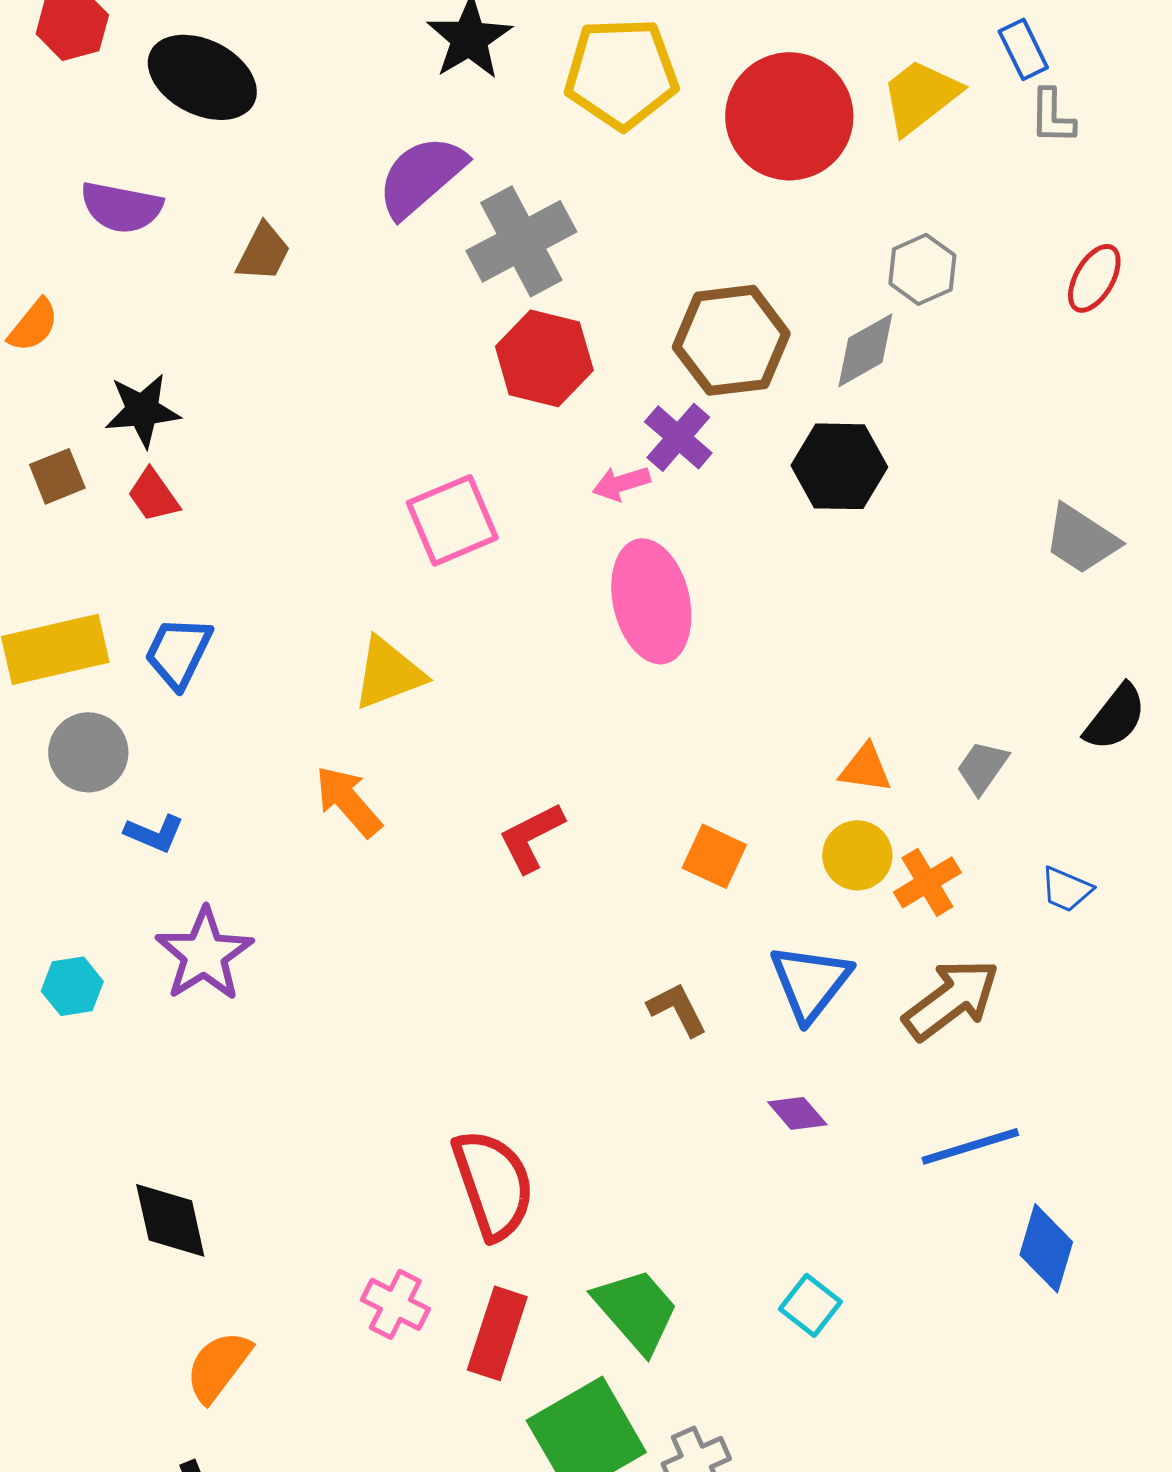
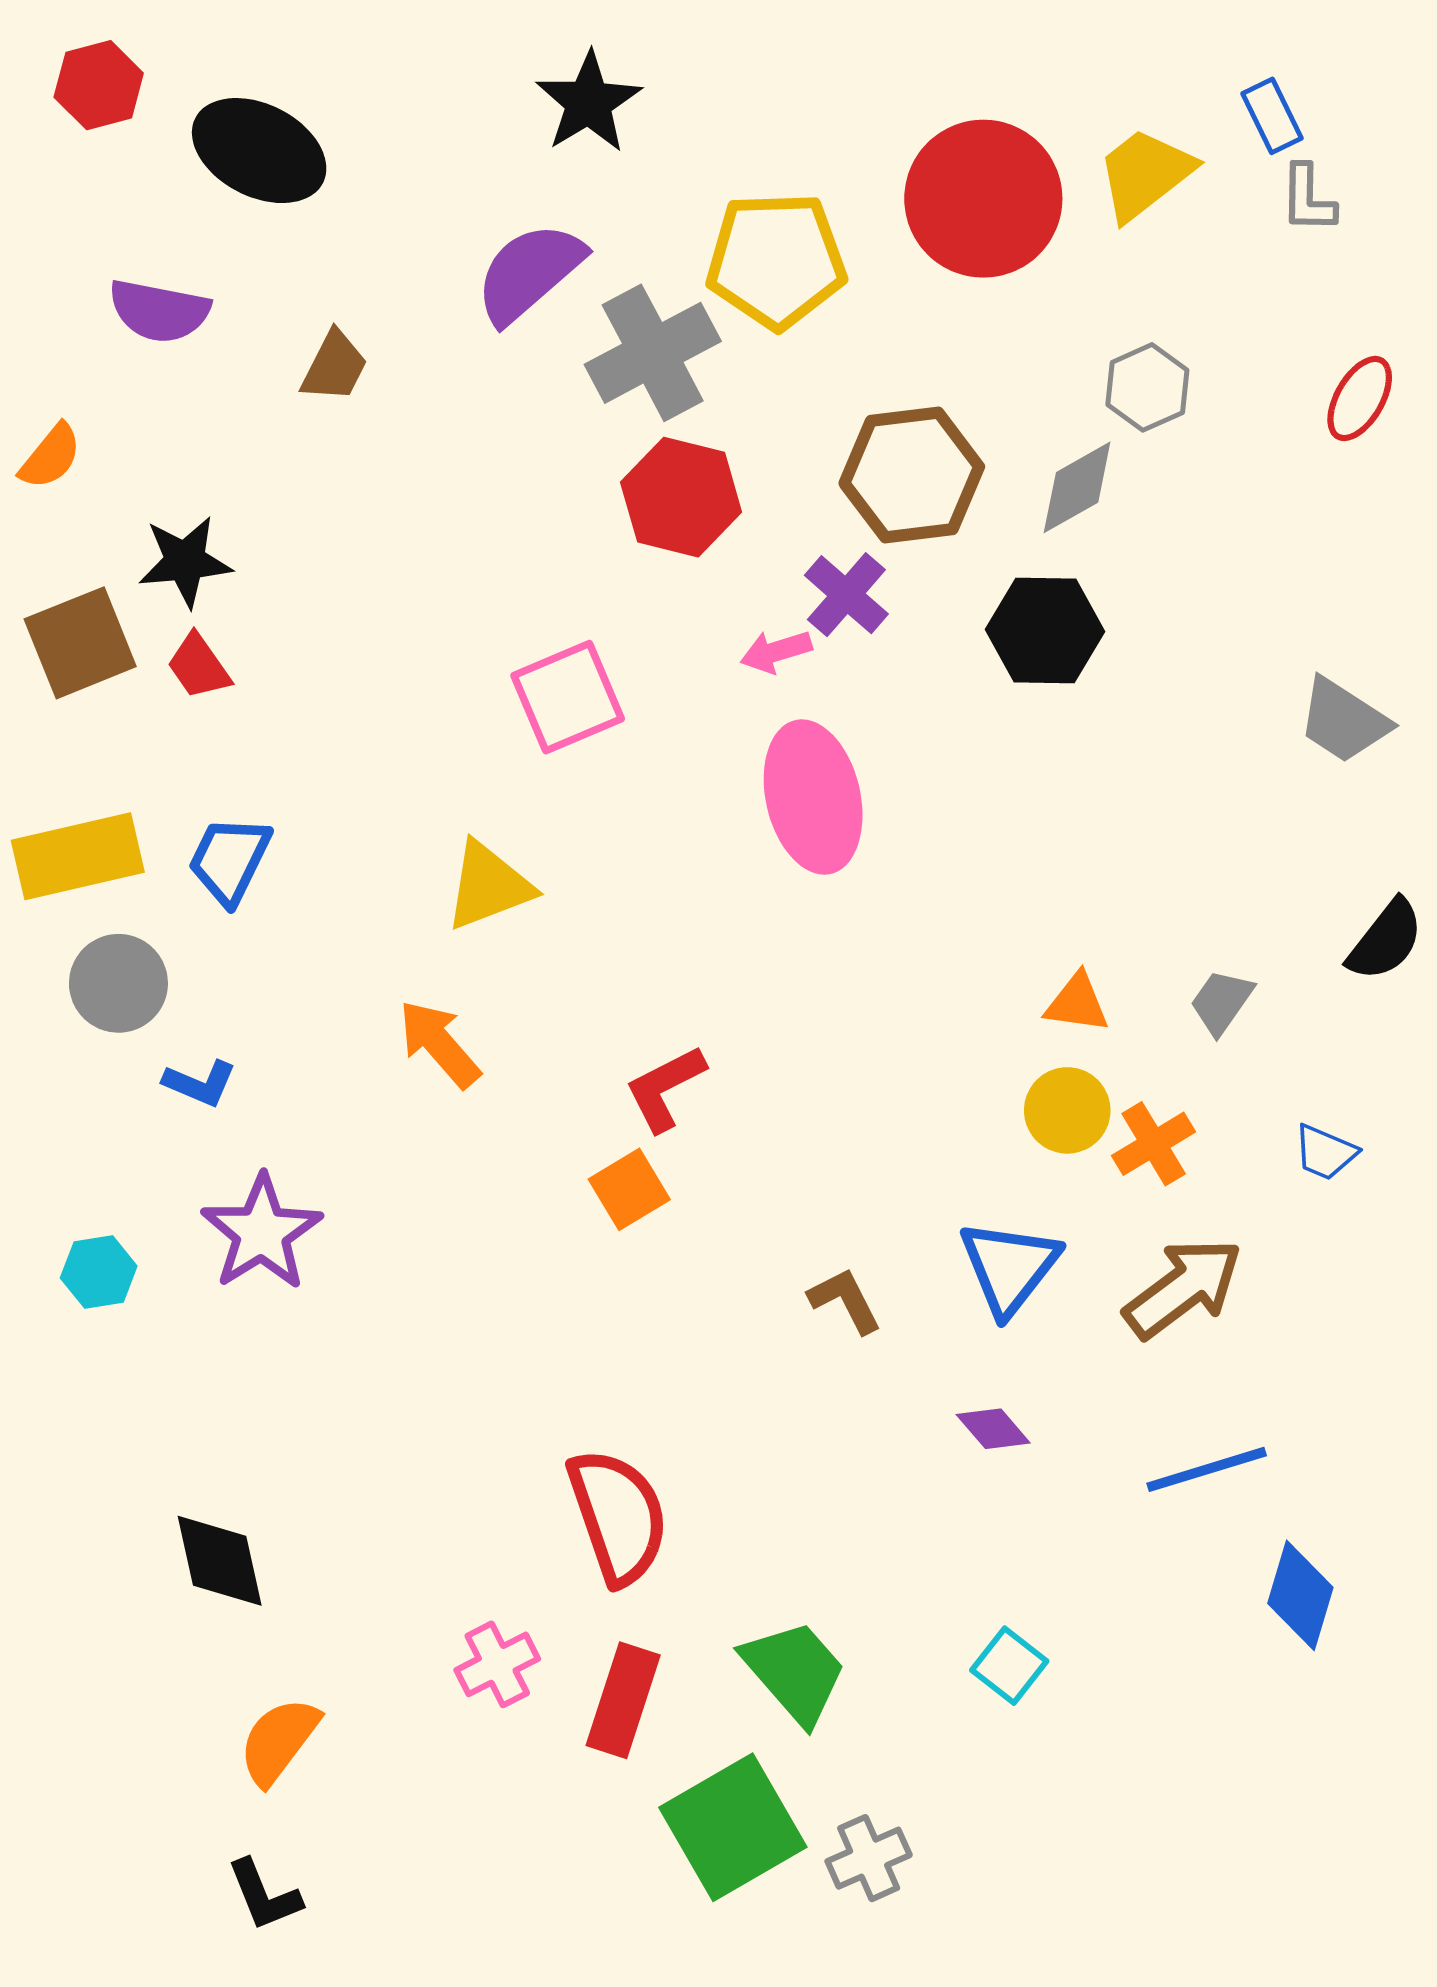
yellow pentagon: (621, 73) -> (776, 260), moved
brown square: (57, 476) -> (80, 643), size x1.6
orange square: (714, 856) -> (629, 1189), moved, turned 34
pink cross: (395, 1304) -> (497, 1664), turned 36

